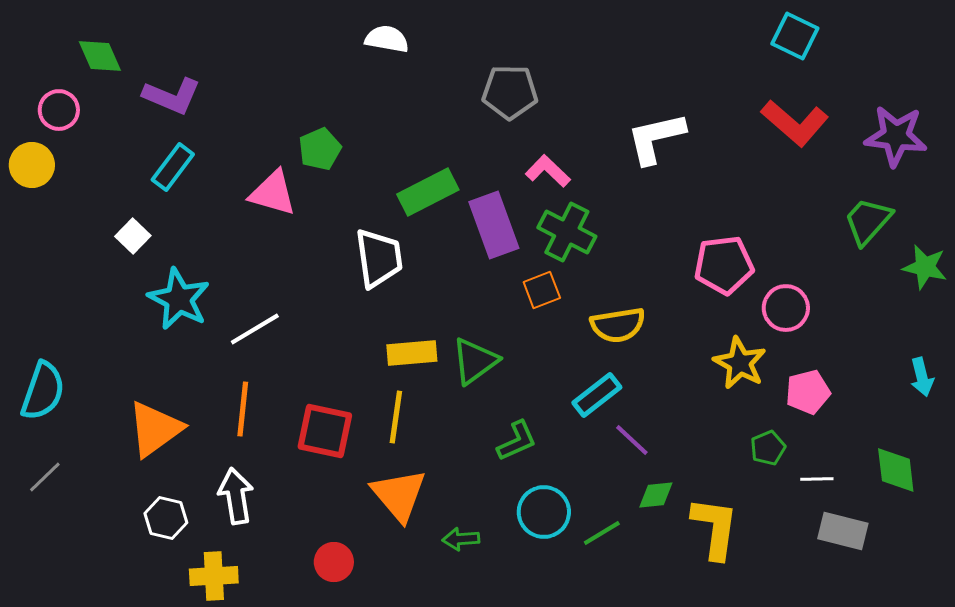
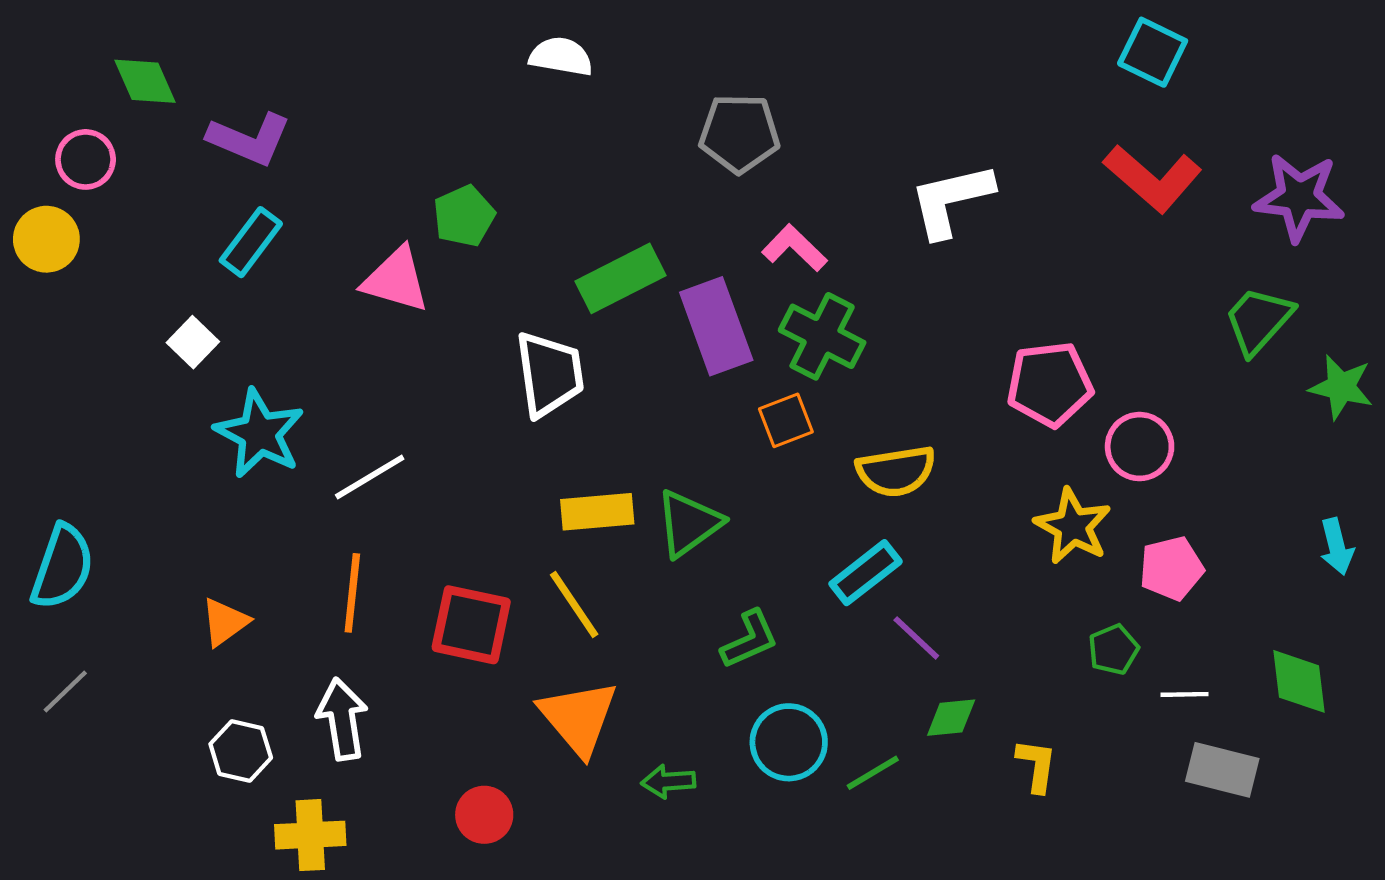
yellow line: (396, 417) -> (574, 605), turned -42
orange triangle: (155, 429) -> (225, 622), size x0.6
yellow L-shape: (715, 528) -> (1037, 765), size x0.6

